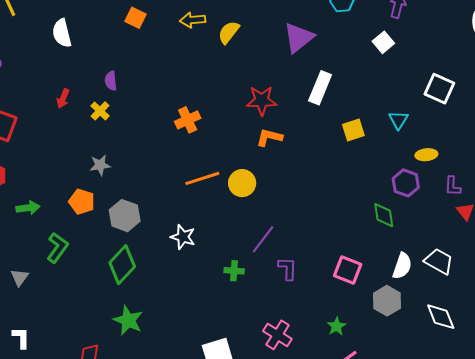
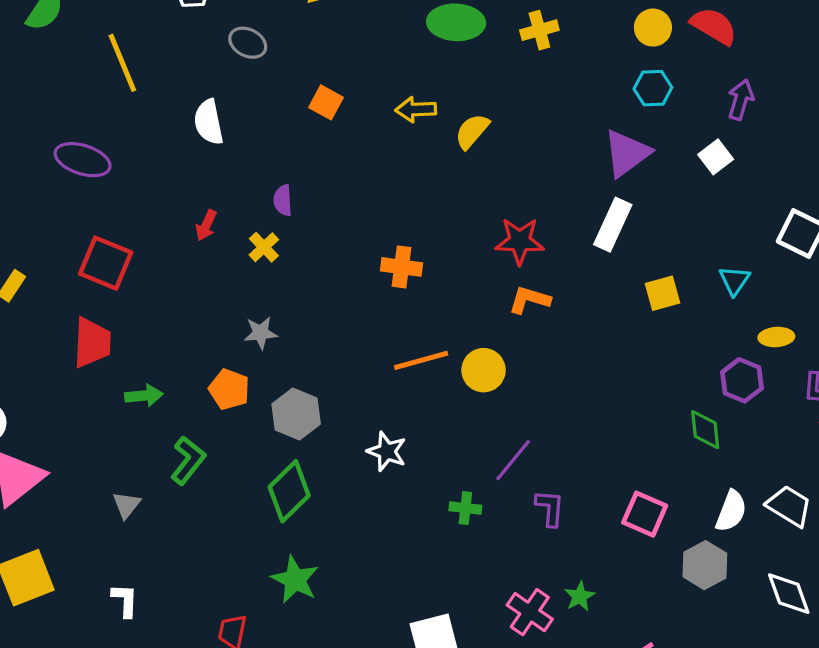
purple triangle: (298, 38) -> (627, 153), moved
orange cross: (188, 120) -> (402, 267), turned 30
green star: (336, 326) -> (580, 596), moved

